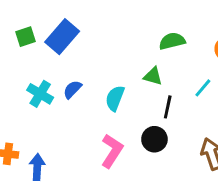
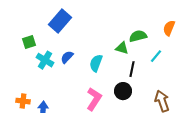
green square: (26, 37) -> (29, 42), moved
green semicircle: (172, 41) -> (138, 36), moved

